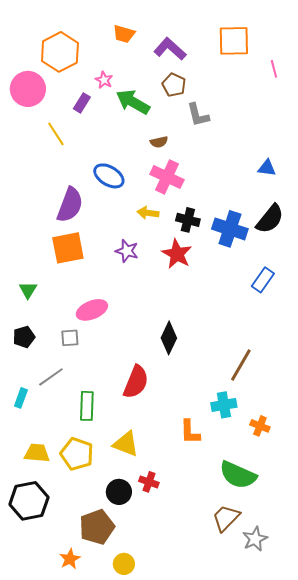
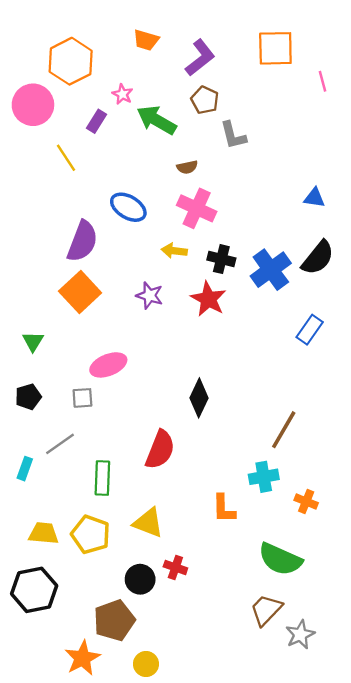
purple L-shape: (170, 49) -> (200, 58), turned 100
blue cross: (230, 229) -> (271, 270), turned 36
orange square: (68, 248) -> (80, 292), turned -32
orange star: (70, 559) -> (82, 658), size x1.4

